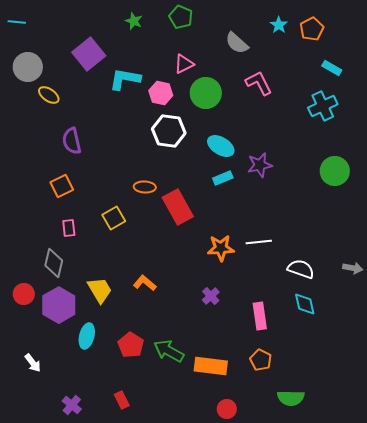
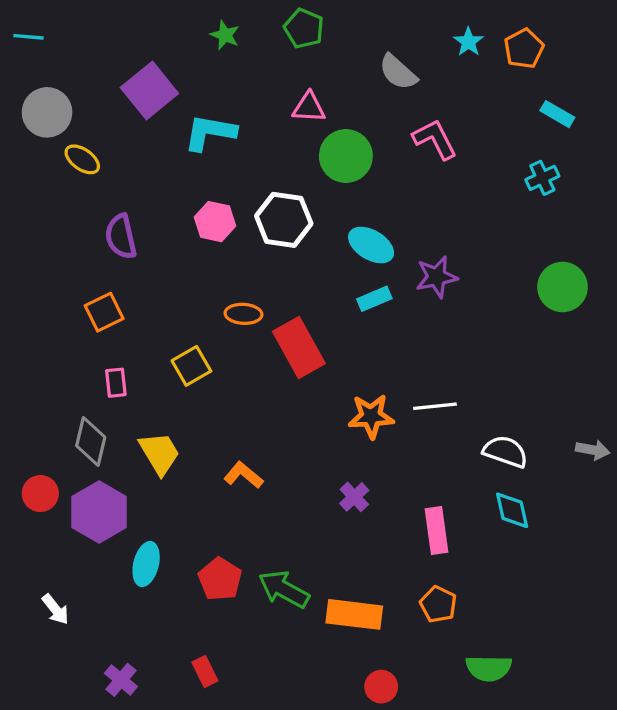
pink triangle: (184, 64) -> (309, 107), turned 30
pink hexagon: (161, 93) -> (215, 222), moved
cyan cross: (323, 106) -> (542, 178), size x0.7
yellow trapezoid: (100, 290) -> (160, 453), moved

